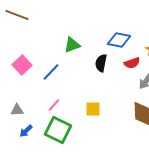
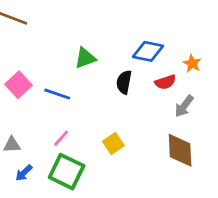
blue line: (51, 72) -> (57, 94), turned 66
yellow square: (93, 109) -> (113, 144), turned -35

